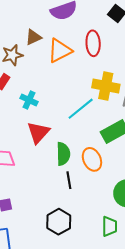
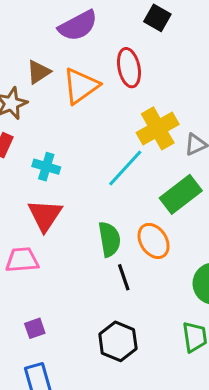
yellow cross: (106, 86) -> (158, 128), turned -32
red triangle: (38, 133) -> (45, 215), moved

